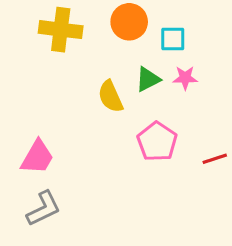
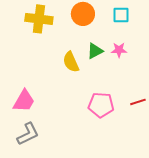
cyan square: (173, 39) -> (121, 15), moved
pink pentagon: (157, 142) -> (101, 105), moved, turned -30

